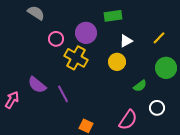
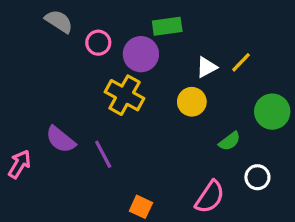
green rectangle: (113, 16) -> (167, 26), moved
yellow line: (159, 38) -> (241, 62), moved
pink circle: (56, 39) -> (98, 43), moved

